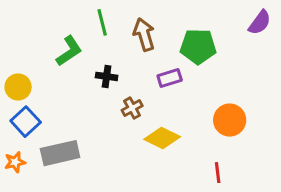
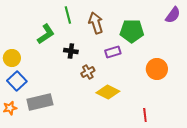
orange circle: (230, 120) -> (157, 69), moved

